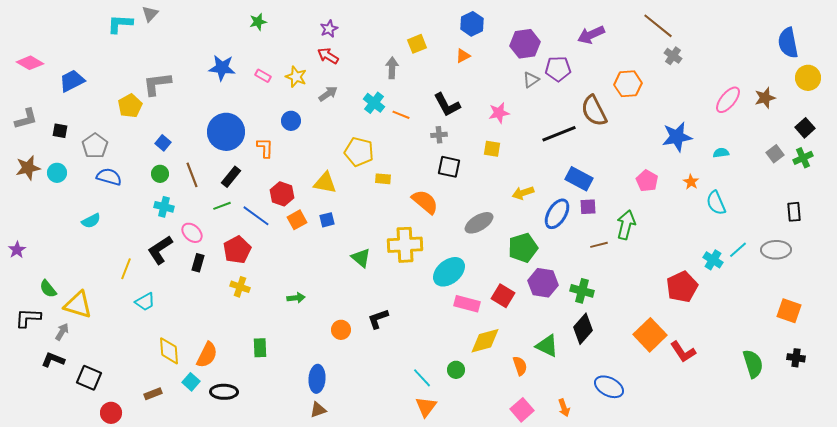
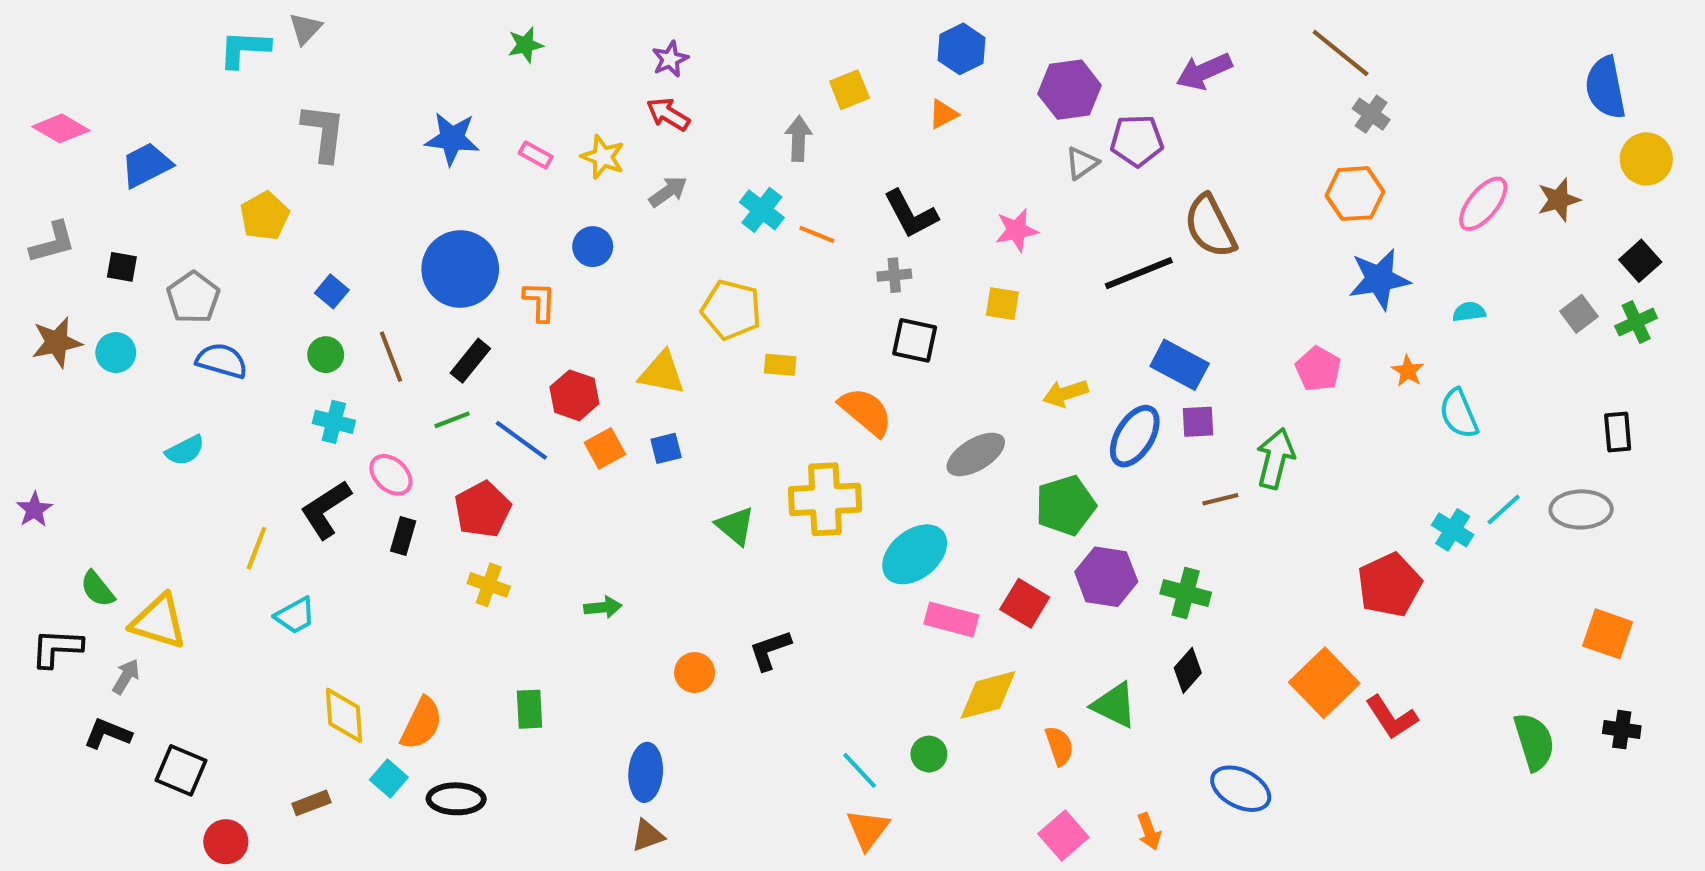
gray L-shape: (157, 84) -> (324, 132), moved, turned 104
orange hexagon: (628, 84) -> (1355, 194), moved
black diamond: (583, 329) -> (1188, 670), size x0.7

